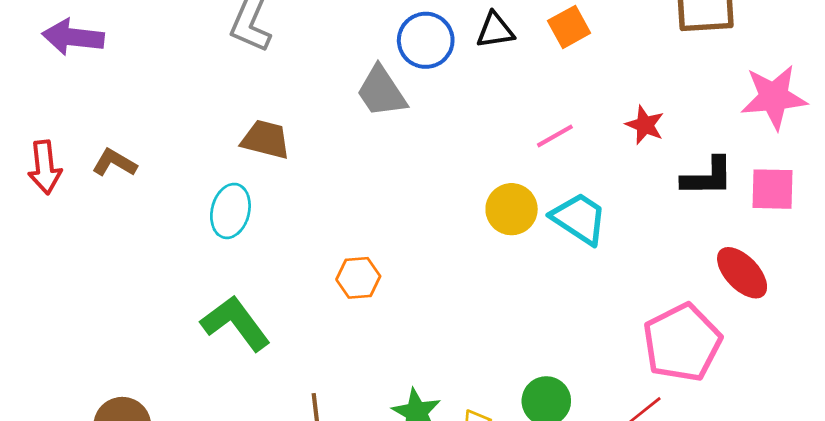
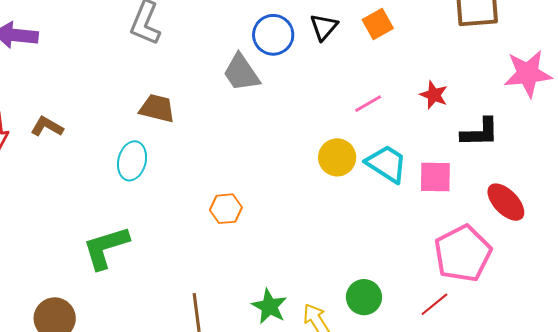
black triangle: (495, 30) -> (324, 27), turned -40
pink square: (773, 189) -> (435, 177), moved
green L-shape: (236, 323) -> (106, 247), moved, turned -70

